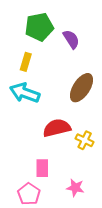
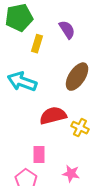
green pentagon: (39, 27) -> (19, 18), moved
yellow rectangle: (26, 62) -> (37, 44), moved

